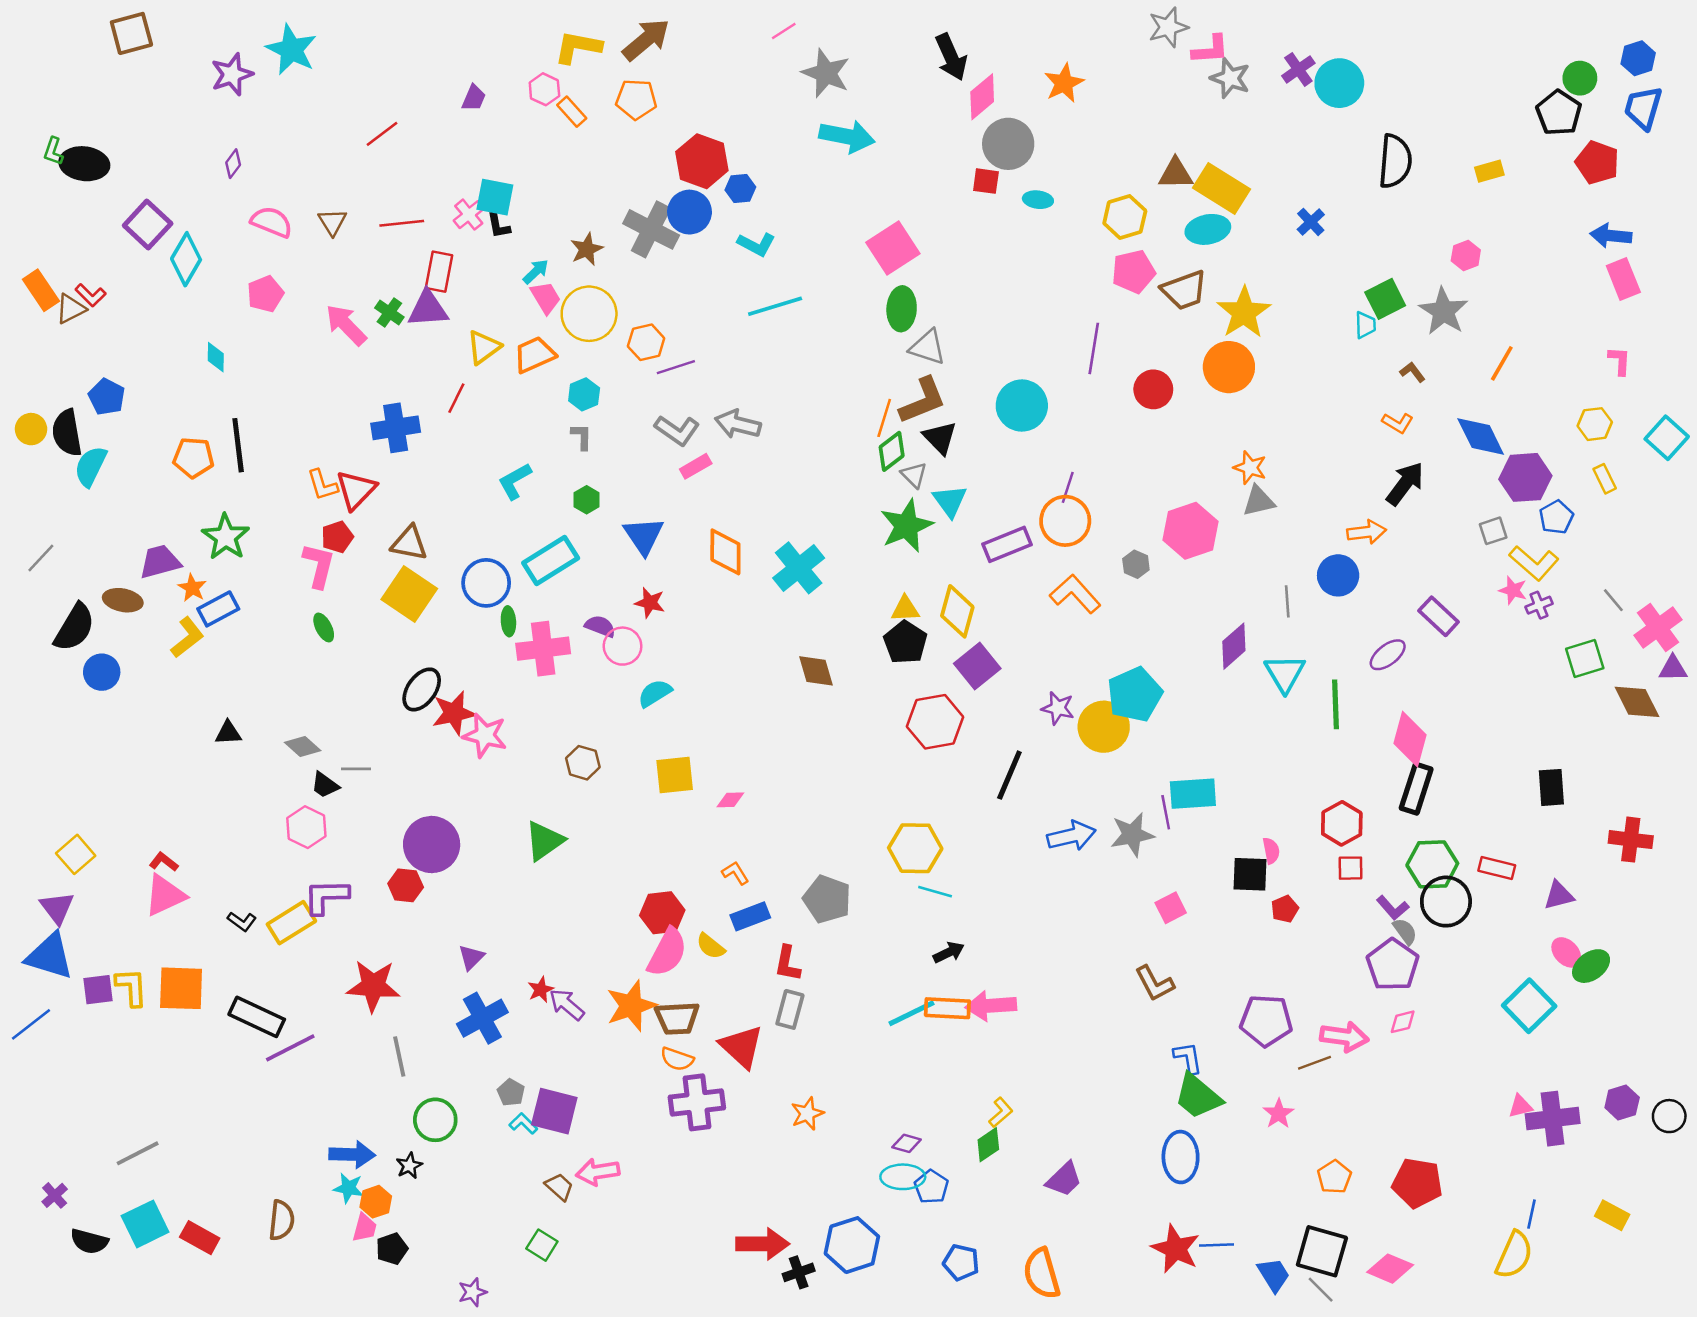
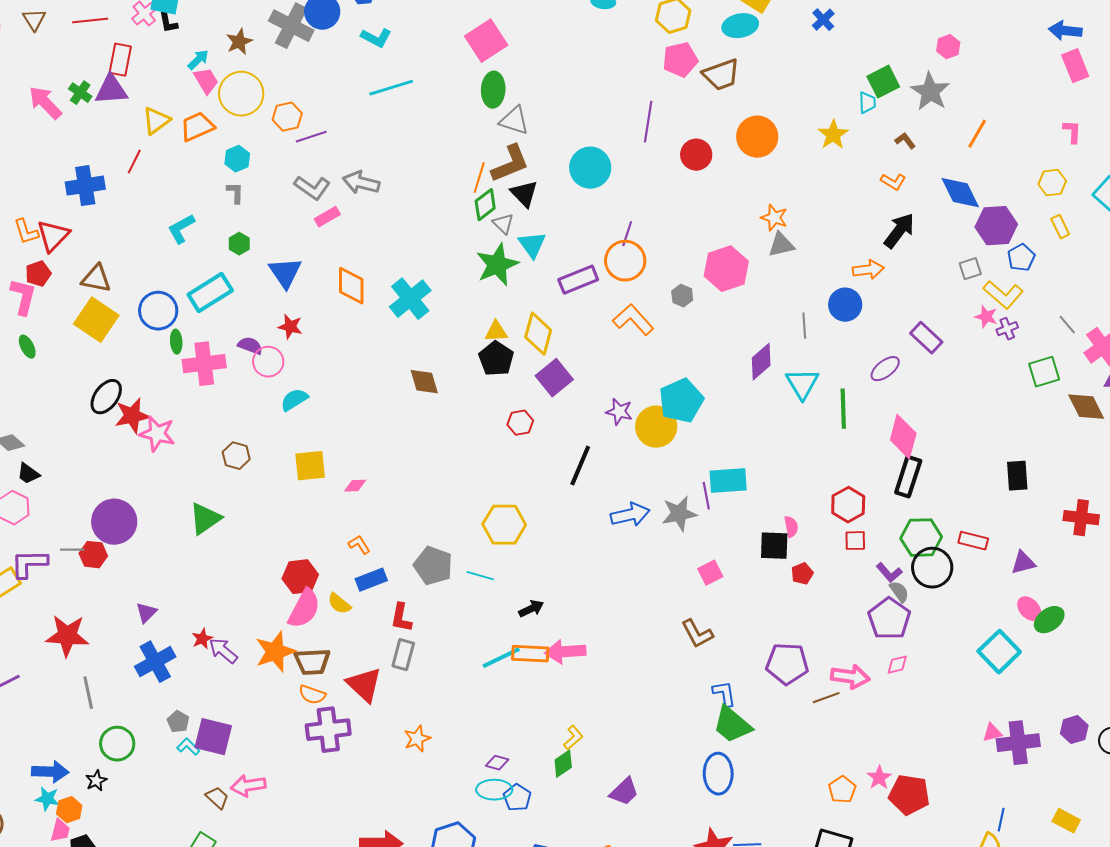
yellow star: (1244, 312) -> (833, 135), moved, size x0.7
red hexagon: (935, 722) -> (520, 423), size x0.6
gray line: (356, 769) -> (72, 550), moved
cyan line: (935, 892) -> (480, 576), moved
pink star: (1279, 1114) -> (879, 778), moved

